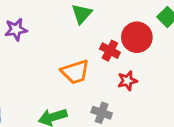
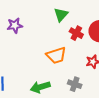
red cross: (110, 51) -> (76, 33), moved

